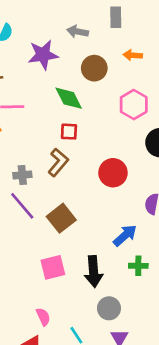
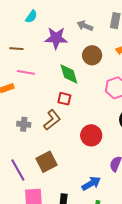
purple line: (22, 206) -> (18, 170), moved

